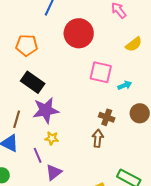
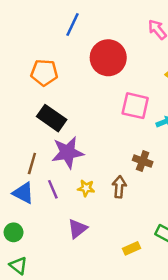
yellow star: (52, 138) -> (86, 188), moved
brown arrow: (98, 138) -> (119, 187), moved
purple line: (38, 155) -> (53, 189), moved

